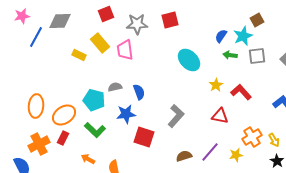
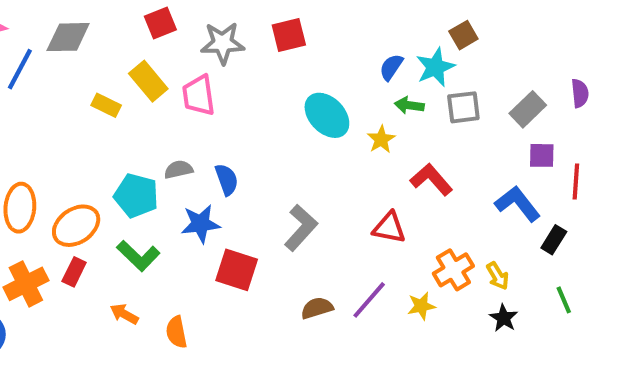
yellow star: (216, 85) -> (381, 139), moved

